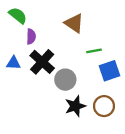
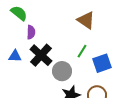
brown triangle: (74, 23) -> (86, 20), moved
green line: (94, 51) -> (82, 51), moved, turned -48

